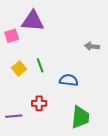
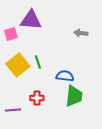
gray arrow: (92, 46) -> (81, 33), moved
yellow square: (19, 69) -> (18, 65), size x1.6
green trapezoid: (80, 117) -> (74, 96), moved

